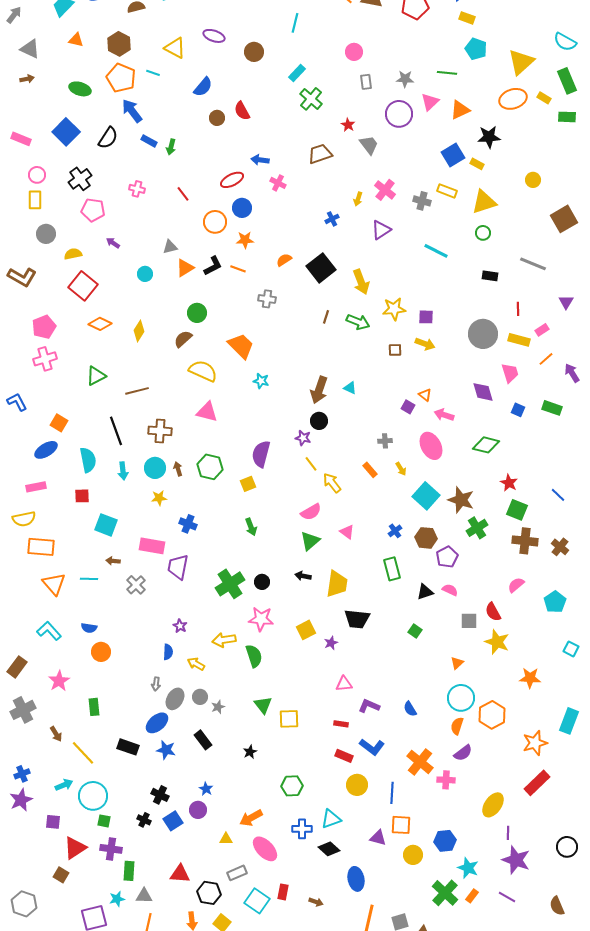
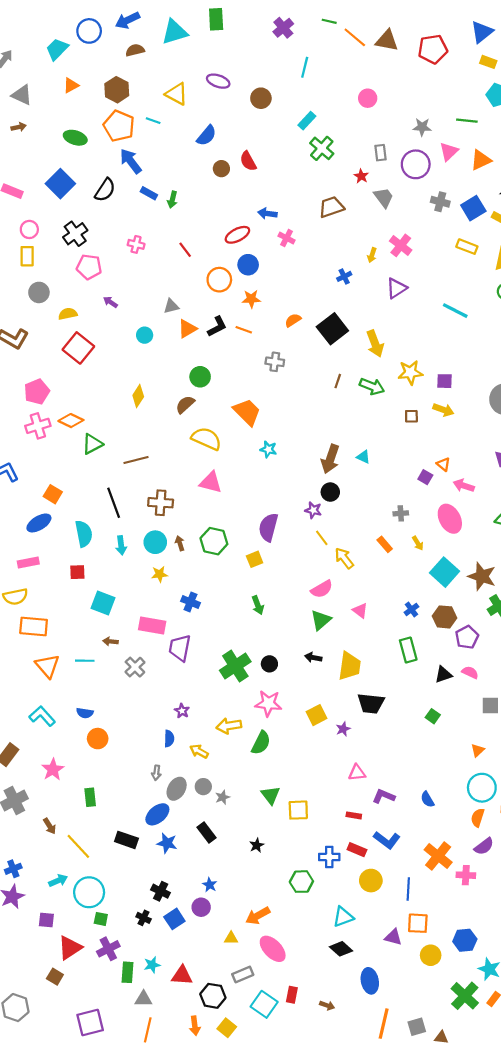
orange triangle: (76, 40) -> (71, 85), turned -42
gray rectangle: (366, 82) -> (380, 153), moved
gray cross: (422, 201) -> (440, 202), moved
orange diamond: (100, 324) -> (71, 421), moved
green semicircle: (254, 656) -> (261, 743), turned 45
blue cross: (302, 829) -> (329, 857), moved
purple cross: (111, 849) -> (108, 949), turned -35
cyan star: (117, 899) -> (152, 965), moved

